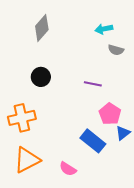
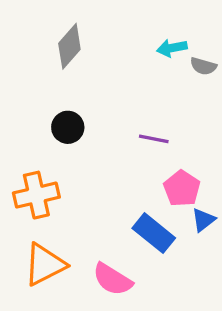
gray semicircle: (116, 50) -> (203, 66), moved
pink semicircle: (68, 169) -> (112, 279), size x1.4

